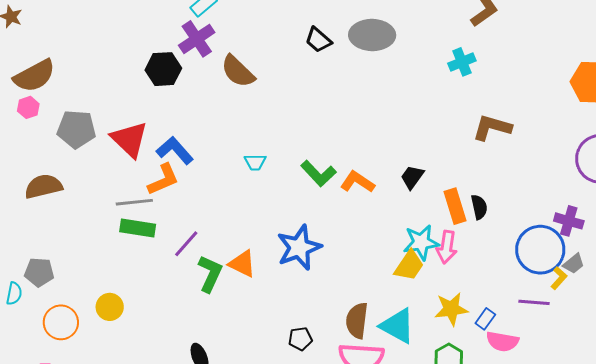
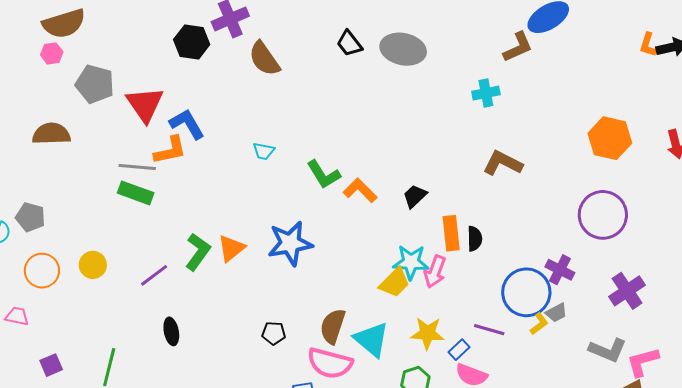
purple line: (186, 244) -> (154, 275), moved
orange triangle: (242, 264) -> (231, 248), turned 44
purple line: (534, 302) -> (489, 330), moved

